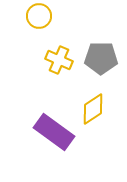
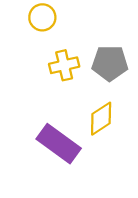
yellow cross: (59, 60) -> (64, 65), turned -36

